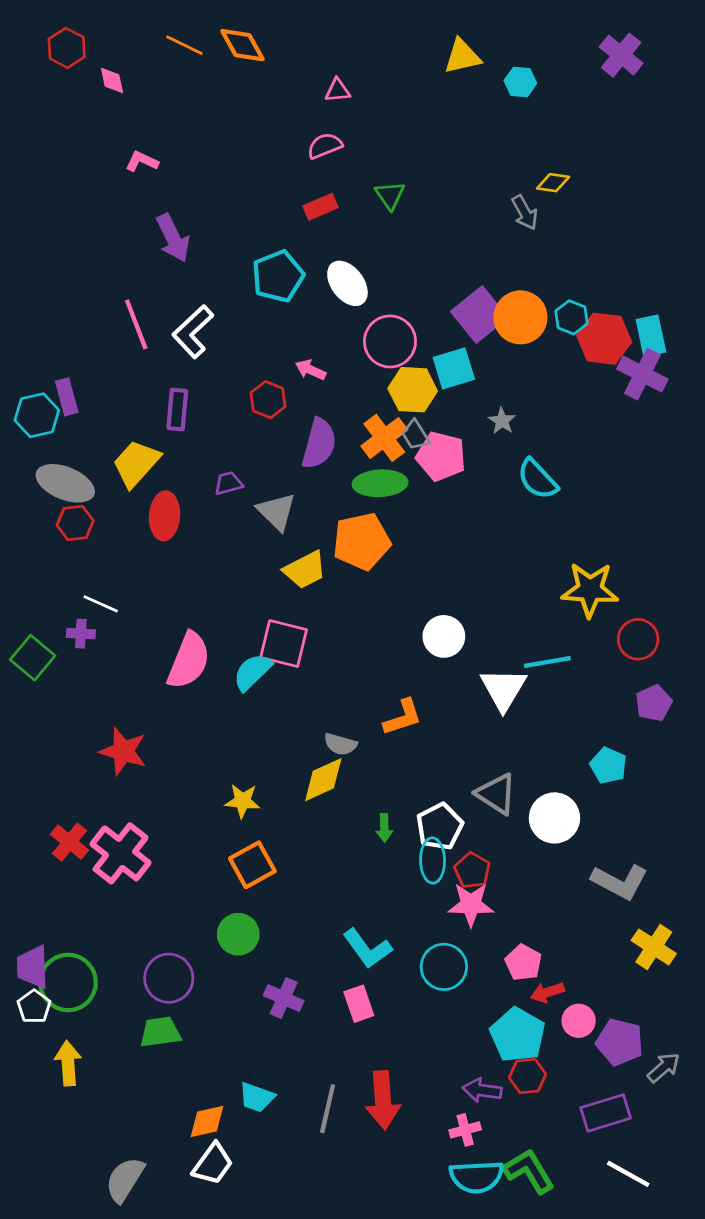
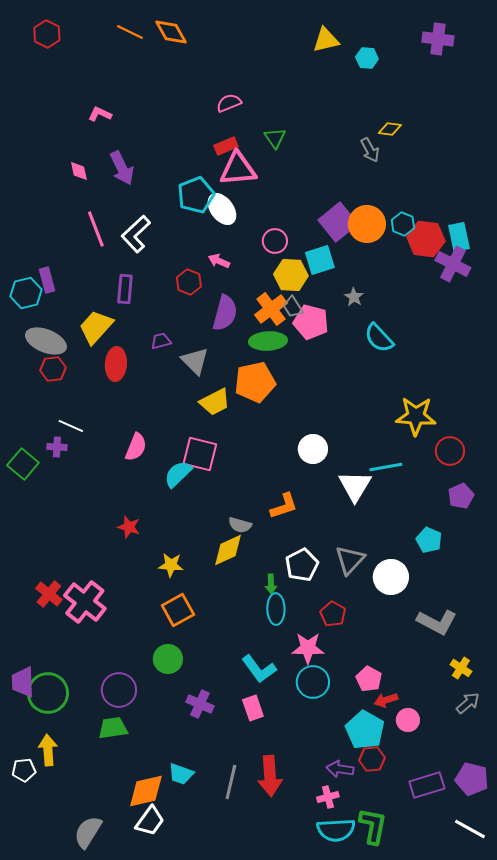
purple cross: (621, 55) -> (438, 39), turned -32
pink diamond: (112, 81) -> (79, 171), moved
pink triangle: (338, 90) -> (238, 169), moved, size x2.0
white ellipse: (347, 283) -> (222, 209), moved
pink circle: (390, 341) -> (275, 241), size x0.7
pink semicircle: (189, 661) -> (136, 447), moved, size x0.7
red star: (123, 751) -> (129, 527), moved, size x0.7
gray triangle: (496, 794) -> (350, 560), turned 40
white pentagon: (440, 826) -> (302, 565), moved
cyan ellipse: (433, 861) -> (276, 609), moved
pink star: (471, 904) -> (308, 648), moved
yellow cross: (654, 947) -> (461, 668), size x0.7
white pentagon: (34, 1007) -> (24, 770), moved, turned 30
purple pentagon: (620, 1042) -> (472, 779), moved
gray arrow: (664, 1068) -> (468, 703), moved
orange diamond: (207, 1121) -> (146, 791), size x1.4
green L-shape: (529, 1171) -> (373, 826), turned 42
white line: (628, 1174) -> (470, 829), moved

